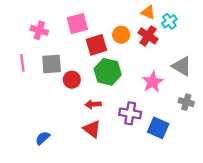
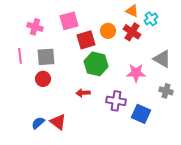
red circle: (72, 80) -> (43, 79), moved
pink star: (153, 82) -> (136, 73), turned 30
red triangle: (92, 129) -> (58, 122), moved

